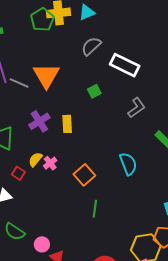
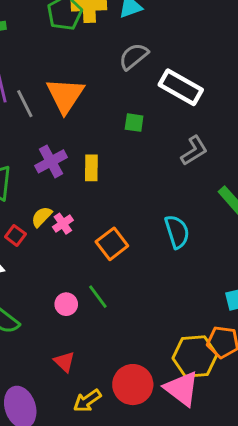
gray line: (19, 83) -> (25, 104), turned 36
green square: (94, 91) -> (134, 123), turned 32
green line: (95, 209) -> (98, 297), moved, turned -48
pink circle: (42, 244) -> (66, 304), moved

